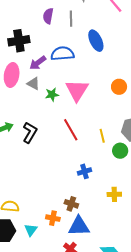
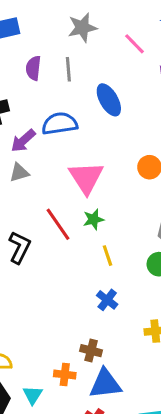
gray triangle: (33, 83) -> (19, 172), turned -40
green star: (52, 94) -> (94, 219), moved
red line: (71, 130) -> (58, 224), moved
yellow line: (102, 136) -> (108, 256), moved
blue cross: (84, 171) -> (107, 300), turned -32

